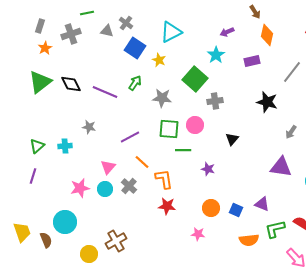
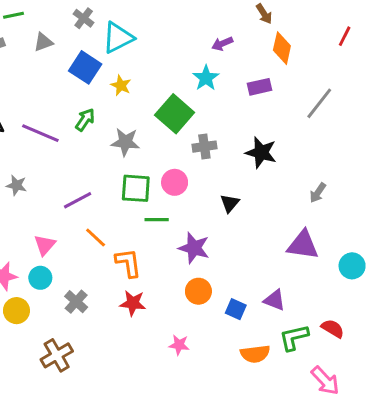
gray cross: (126, 23) -> (84, 18), moved
gray triangle: (107, 31) -> (43, 42), turned -32
cyan triangle: (171, 32) -> (118, 38), moved
black star: (267, 102) -> (261, 152), moved
purple star: (208, 169) -> (194, 248), size x1.5
gray cross: (129, 186) -> (76, 302), moved
orange circle: (211, 208) -> (198, 291), moved
yellow circle: (89, 254) -> (16, 311), moved

